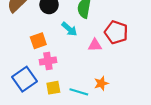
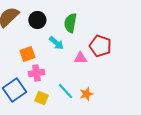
yellow square: (53, 88) -> (41, 98), turned 32
cyan line: (79, 92) -> (65, 91), moved, turned 30

